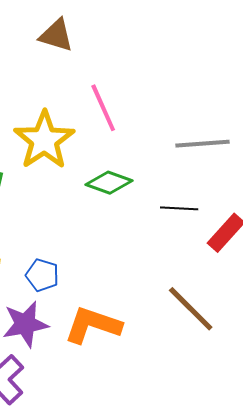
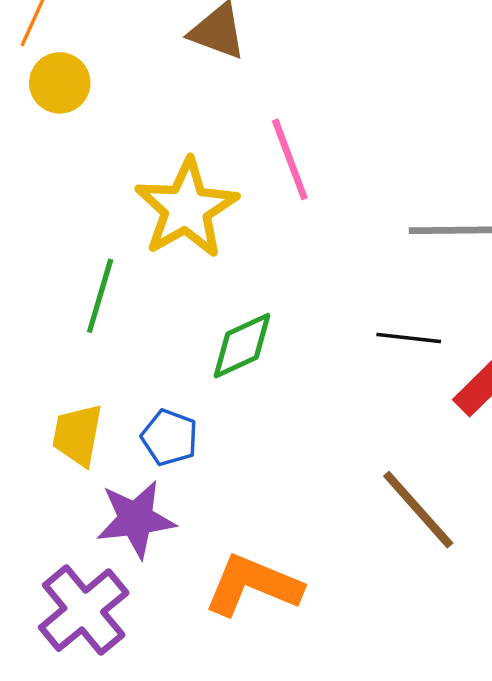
green diamond: (109, 183) -> (242, 346), moved, turned -48
orange L-shape: (93, 325) -> (253, 585), moved

